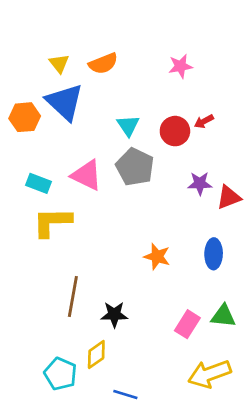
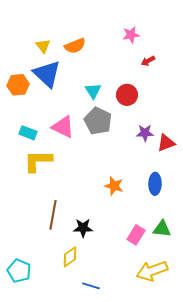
pink star: (180, 66) -> (131, 35), moved
red arrow: (204, 121) -> (148, 61), moved
cyan pentagon: (60, 374) -> (19, 271), moved

